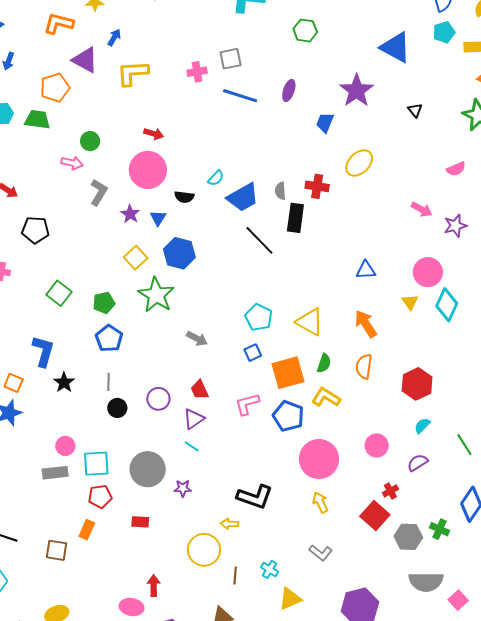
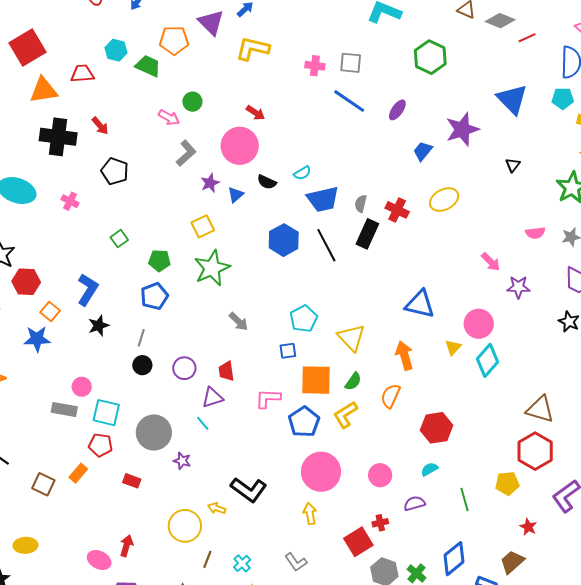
green hexagon: (305, 30) -> (430, 57), size x1.4
blue hexagon: (179, 253) -> (284, 240), moved
blue triangle: (366, 270) -> (420, 304), size x1.5
green square: (59, 293) -> (119, 239), size x0.7
yellow L-shape: (326, 397) -> (345, 415), turned -80

